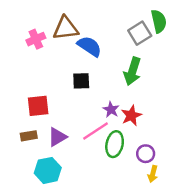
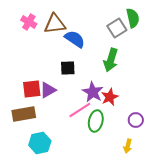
pink cross: (36, 39) -> (29, 22), moved, turned -35
purple star: (111, 110) -> (93, 92), size x1.5
brown rectangle: (29, 136) -> (24, 114), size x1.6
purple triangle: (57, 137) -> (48, 90), moved
purple circle: (146, 154) -> (136, 120), moved

